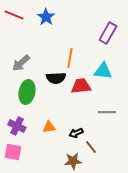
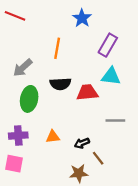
blue star: (46, 17) -> (82, 18), moved
purple rectangle: (108, 33) -> (108, 45), moved
orange line: (70, 58) -> (57, 48), moved
purple cross: (17, 126) -> (18, 136), turned -30

